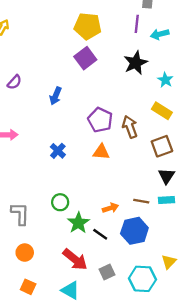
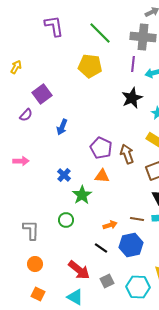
purple square: (85, 58) -> (42, 94), moved
green star: (78, 223) -> (82, 195), moved

